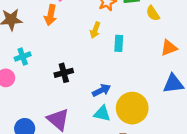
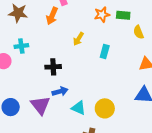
yellow arrow: (95, 30) -> (78, 39), moved
blue arrow: (101, 90) -> (60, 91), moved
yellow circle: (132, 108) -> (105, 108), size x0.7

